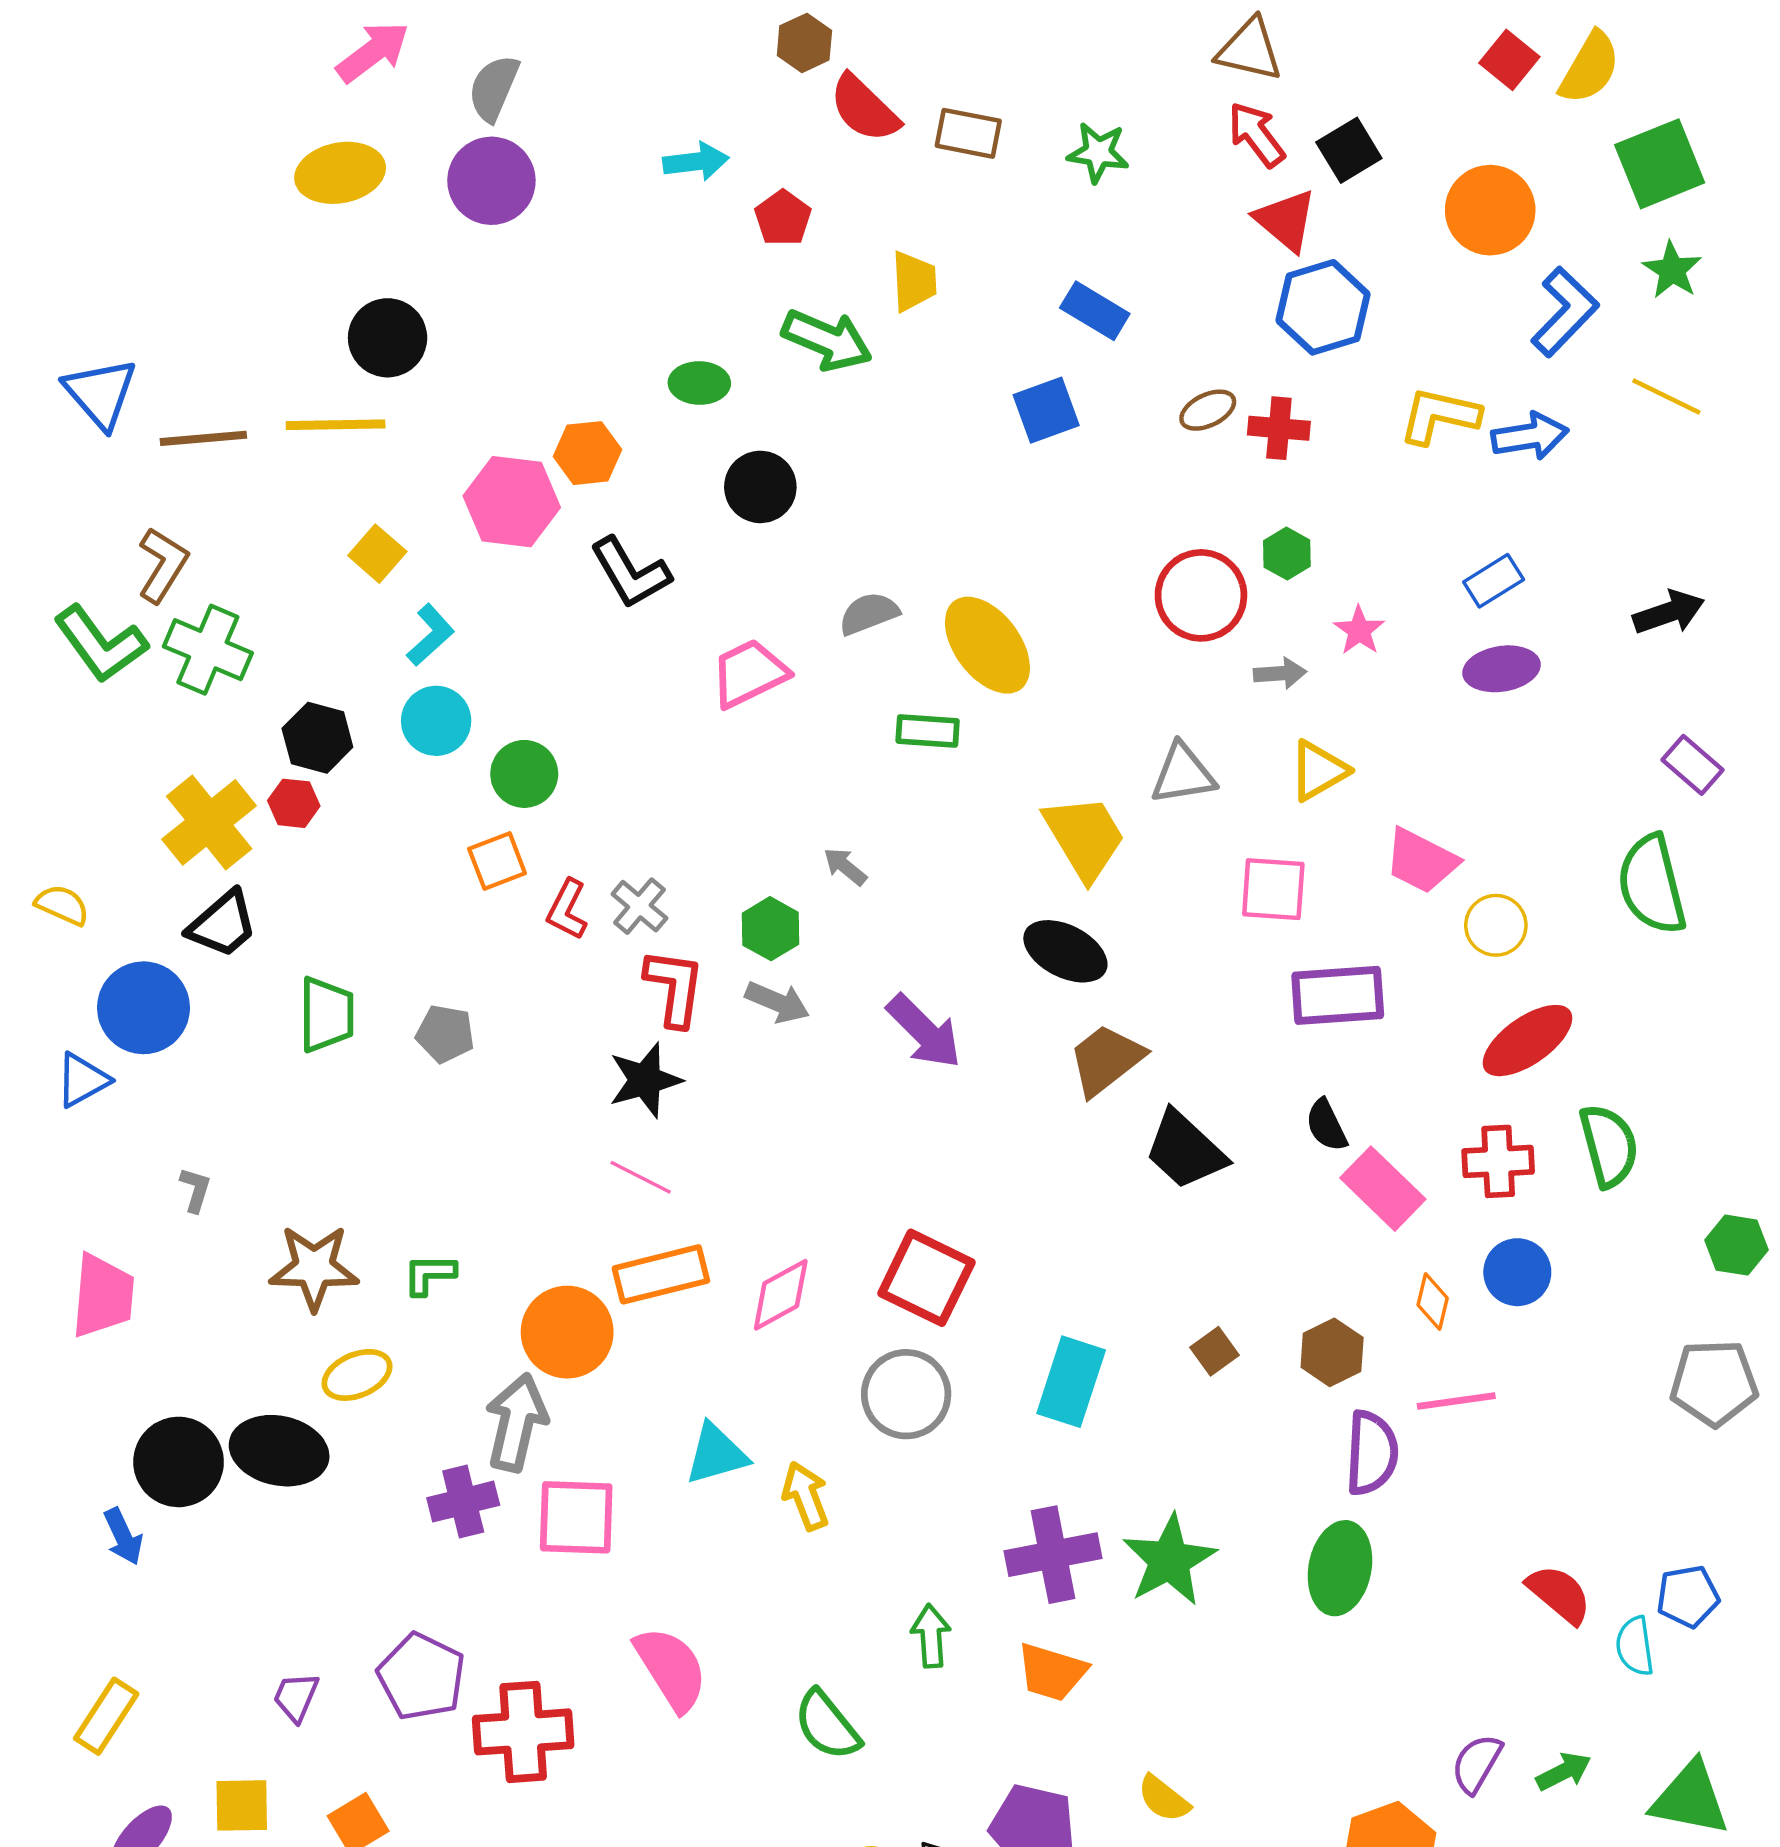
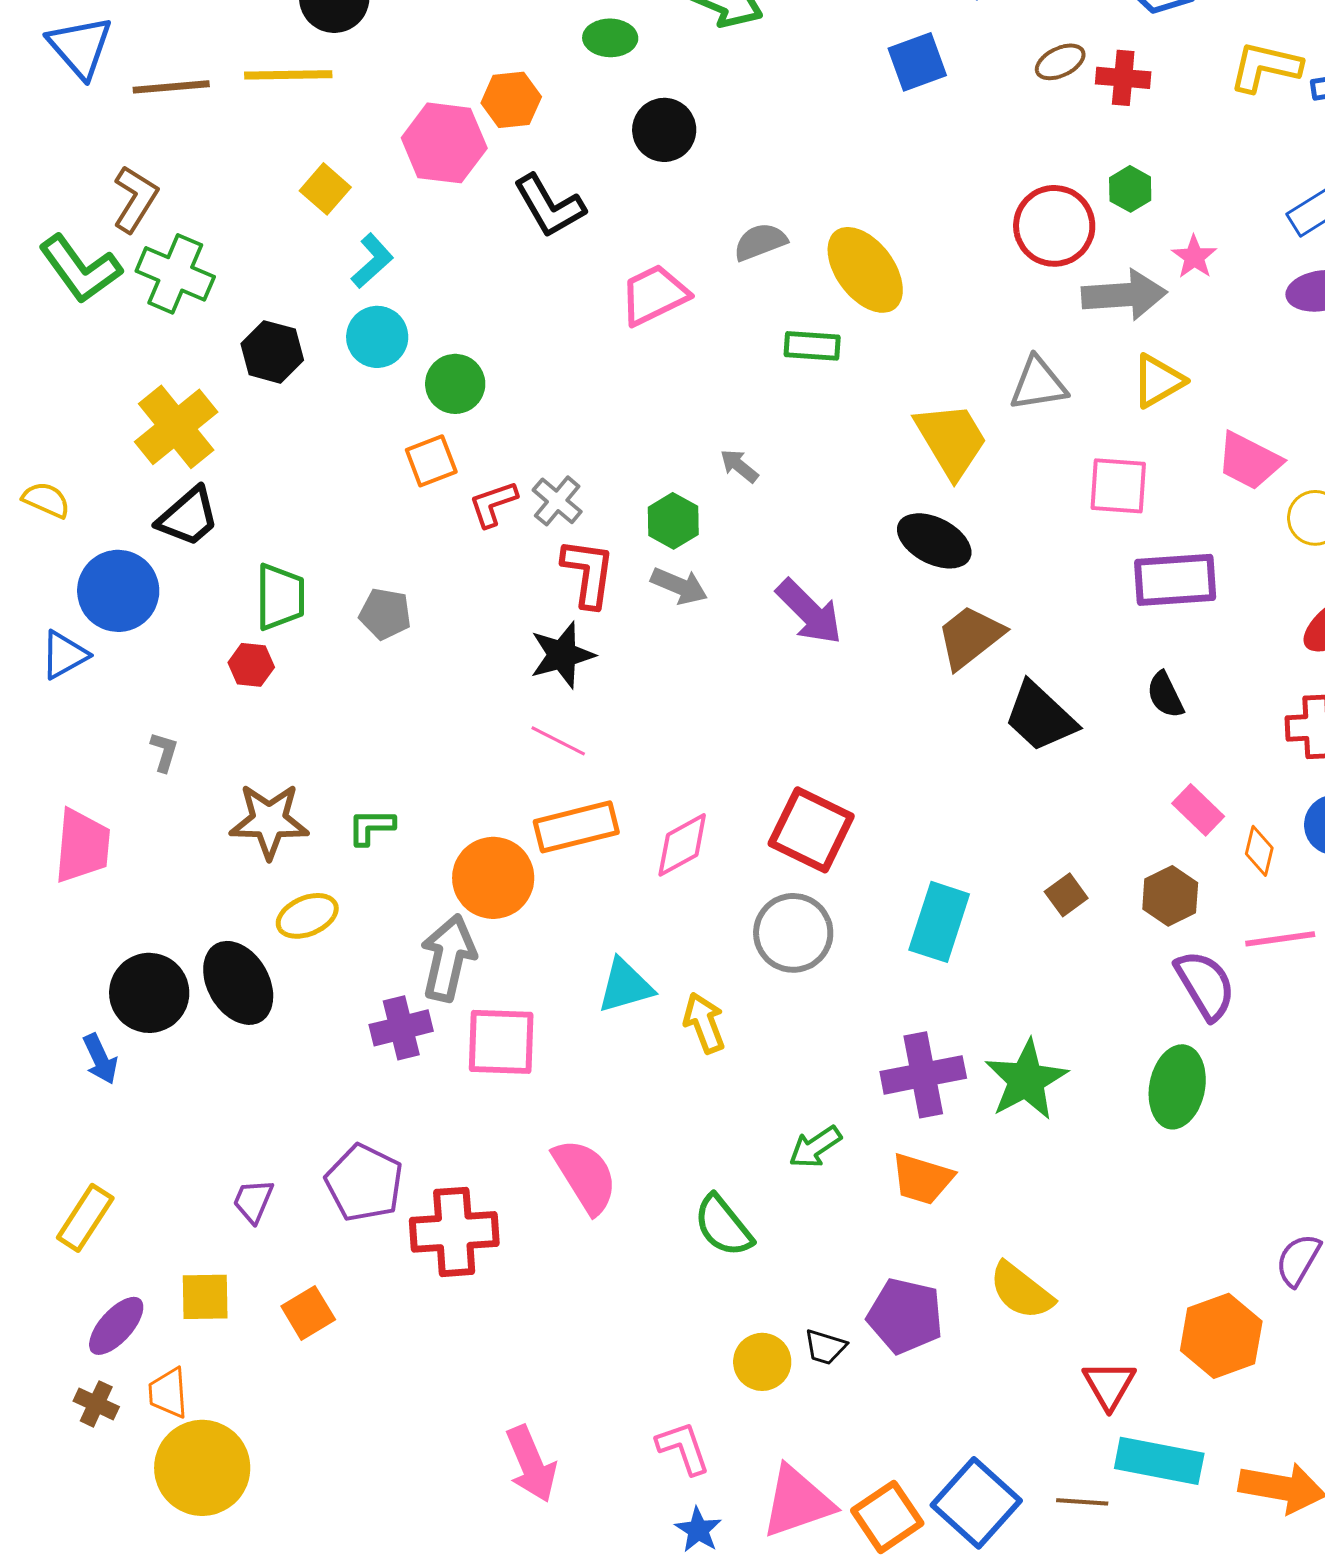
gray arrow: (1280, 673) -> (1124, 295), size x1.8
red hexagon: (294, 803) -> (251, 665), moved
red L-shape: (567, 909) -> (493, 504), turned 44
pink rectangle: (1383, 1189) -> (1198, 810), moved, size x0.7
black ellipse: (279, 1451) -> (238, 983), turned 48
purple semicircle: (1372, 1453) -> (1205, 985), turned -34
green arrow: (931, 1636) -> (815, 1147), turned -120
yellow semicircle: (1164, 1799) -> (1021, 1291), size x1.4

